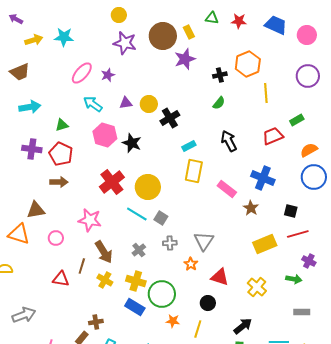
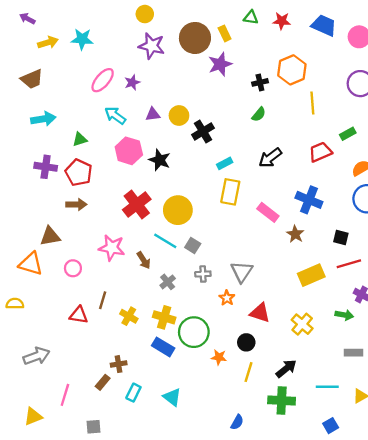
black arrow: (229, 141) -> (270, 158), turned -100
brown arrow: (104, 252) -> (144, 260), moved, size x0.7
orange star: (173, 321) -> (219, 357), moved
yellow line: (198, 329) -> (249, 372), moved

